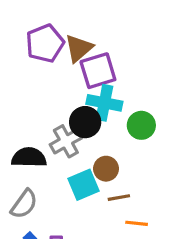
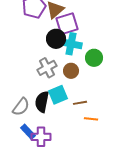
black circle: (85, 122) -> (56, 39), moved
black semicircle: (29, 157) -> (42, 102), moved, turned -80
brown circle: (106, 169) -> (71, 71), moved

